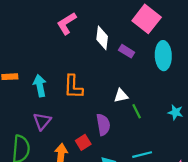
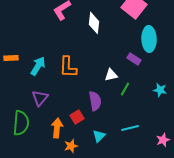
purple rectangle: (127, 51) -> (134, 59), moved
cyan arrow: (40, 86) -> (38, 66), turned 42
green line: (137, 111) -> (125, 89), turned 56

